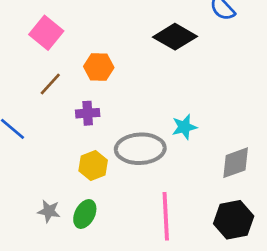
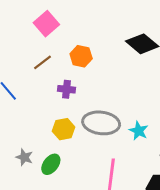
cyan star: (184, 127) -> (139, 131), moved, turned 30

